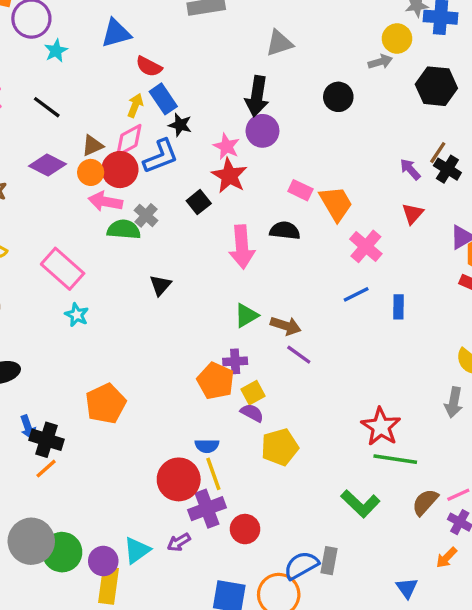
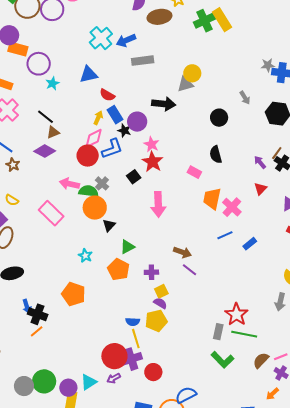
yellow circle: (397, 39) -> (192, 73), moved
gray arrow: (380, 62) -> (245, 98), turned 72
black arrow: (257, 96) -> (164, 104), moved, turned -95
purple circle: (262, 131) -> (137, 122), moved
brown triangle: (93, 146) -> (53, 132), moved
orange circle: (91, 172) -> (95, 208), moved, size x1.5
pink arrow: (105, 202) -> (69, 184), moved
orange trapezoid: (336, 203) -> (212, 199), moved, turned -140
black semicircle: (285, 231) -> (216, 155), moved, turned -114
blue rectangle: (399, 307) -> (250, 244), turned 48
cyan star: (77, 315) -> (85, 256), moved
green triangle: (246, 315) -> (127, 247), moved
orange pentagon: (216, 381) -> (118, 270), moved
orange pentagon: (106, 404) -> (74, 294), turned -30
yellow pentagon: (280, 447) -> (156, 321), moved
red circle: (179, 479) -> (114, 356), moved
gray circle: (31, 541) -> (24, 386), moved, size x0.7
gray rectangle: (329, 561) -> (218, 332), moved

